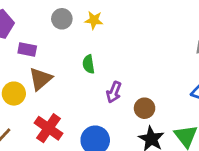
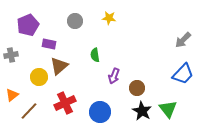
yellow star: (94, 20) -> (109, 18), moved
red cross: (49, 128) -> (65, 103), turned 30

